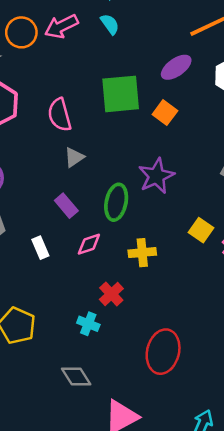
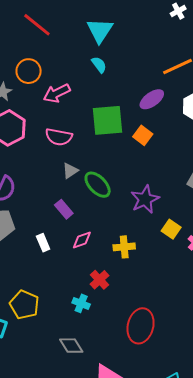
pink arrow: (61, 26) -> (57, 93), moved
pink semicircle: (60, 115) -> (59, 137), turned -64
purple star: (156, 176) -> (145, 199), moved
green ellipse: (116, 202) -> (98, 185), moved, turned -56

